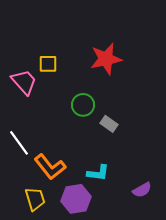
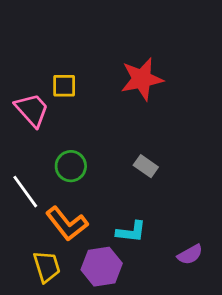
green circle: (83, 105) -> (71, 166), moved

